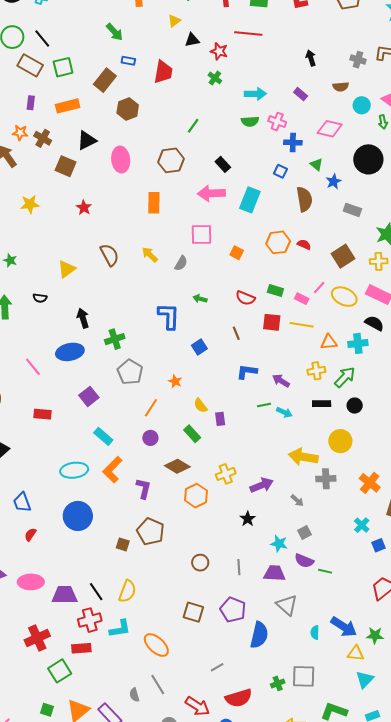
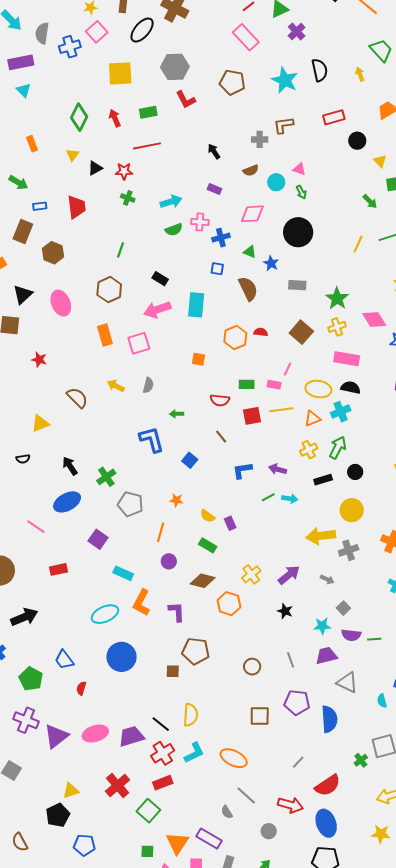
pink square: (202, 234) -> (139, 343), moved
yellow triangle: (67, 269) -> (40, 423), turned 30
yellow ellipse: (344, 297) -> (318, 389), moved

